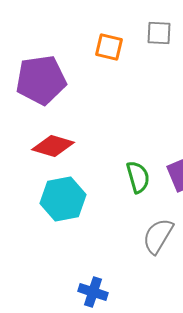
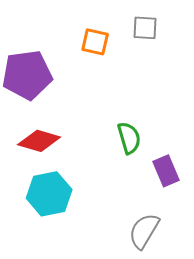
green semicircle: (138, 177) -> (129, 138), moved

